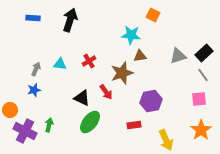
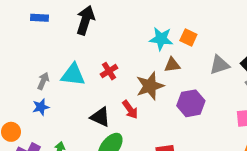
orange square: (153, 15) -> (188, 38), moved
cyan triangle: (60, 64) -> (73, 75), size x1.5
purple hexagon: (151, 101) -> (191, 103), moved

